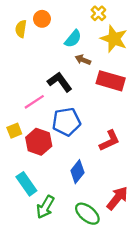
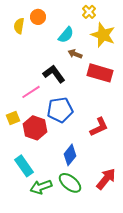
green arrow: (45, 207) -> (41, 187), turned 40
green ellipse: (87, 214) -> (70, 183), moved

